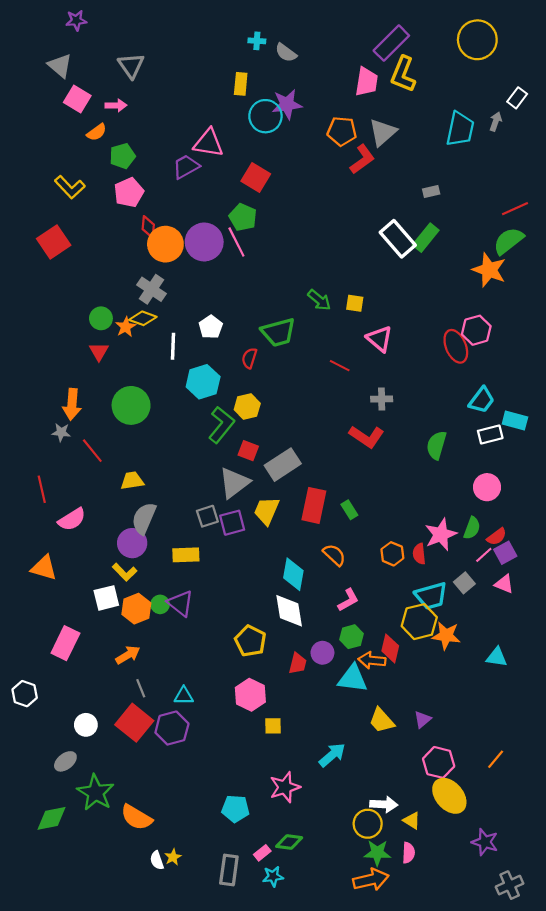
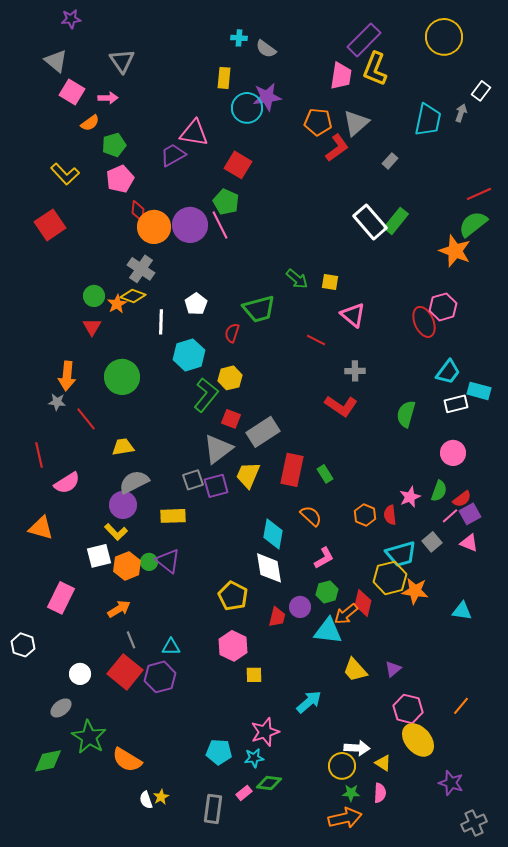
gray rectangle: (431, 191) -> (390, 161), moved, turned -35
gray semicircle: (144, 518) -> (134, 482), turned 40
pink star: (441, 534) -> (410, 497), size x0.7
orange arrow: (372, 660) -> (346, 614), turned -45
green star: (377, 853) -> (351, 793), size x0.7
cyan star: (273, 876) -> (254, 758), moved

